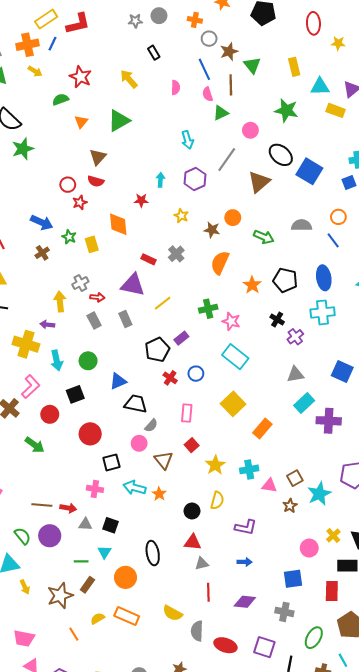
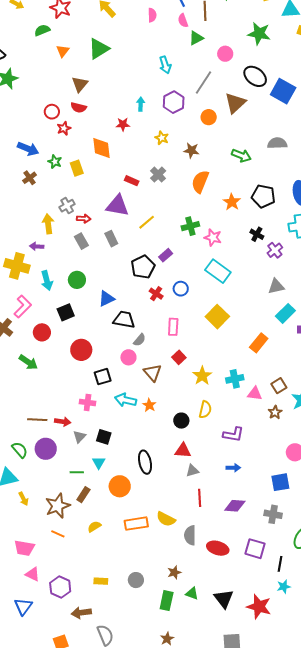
orange circle: (233, 218) -> (209, 117), moved
orange rectangle: (262, 429) -> (259, 343), moved
gray triangle: (85, 524) -> (80, 437), turned -48
orange rectangle: (127, 616) -> (136, 524), moved, turned -30
orange line: (74, 634) -> (58, 534), moved, turned -32

